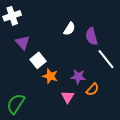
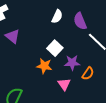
white square: (38, 60) -> (55, 48), moved

